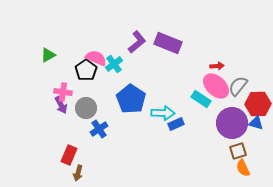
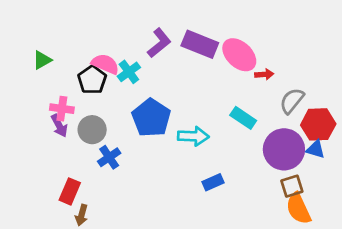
pink ellipse: (216, 86) -> (239, 55), moved
blue rectangle: (176, 124) -> (213, 182), moved
orange semicircle: (243, 168) -> (298, 209), size x1.4

